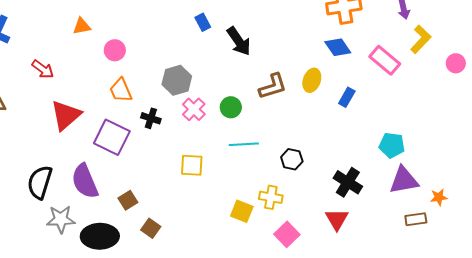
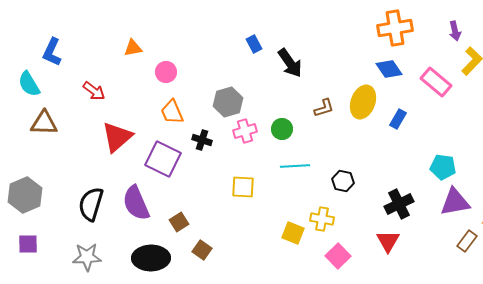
yellow ellipse: (312, 80) -> (363, 102), size x1.4
brown L-shape: (273, 86) -> (324, 108), size x0.7
pink cross: (194, 109) -> (245, 131), turned 30
black cross: (348, 182) -> (399, 204), turned 32
gray star: (61, 219) -> (87, 257), moved
brown rectangle: (416, 219) -> (467, 241), turned -45

